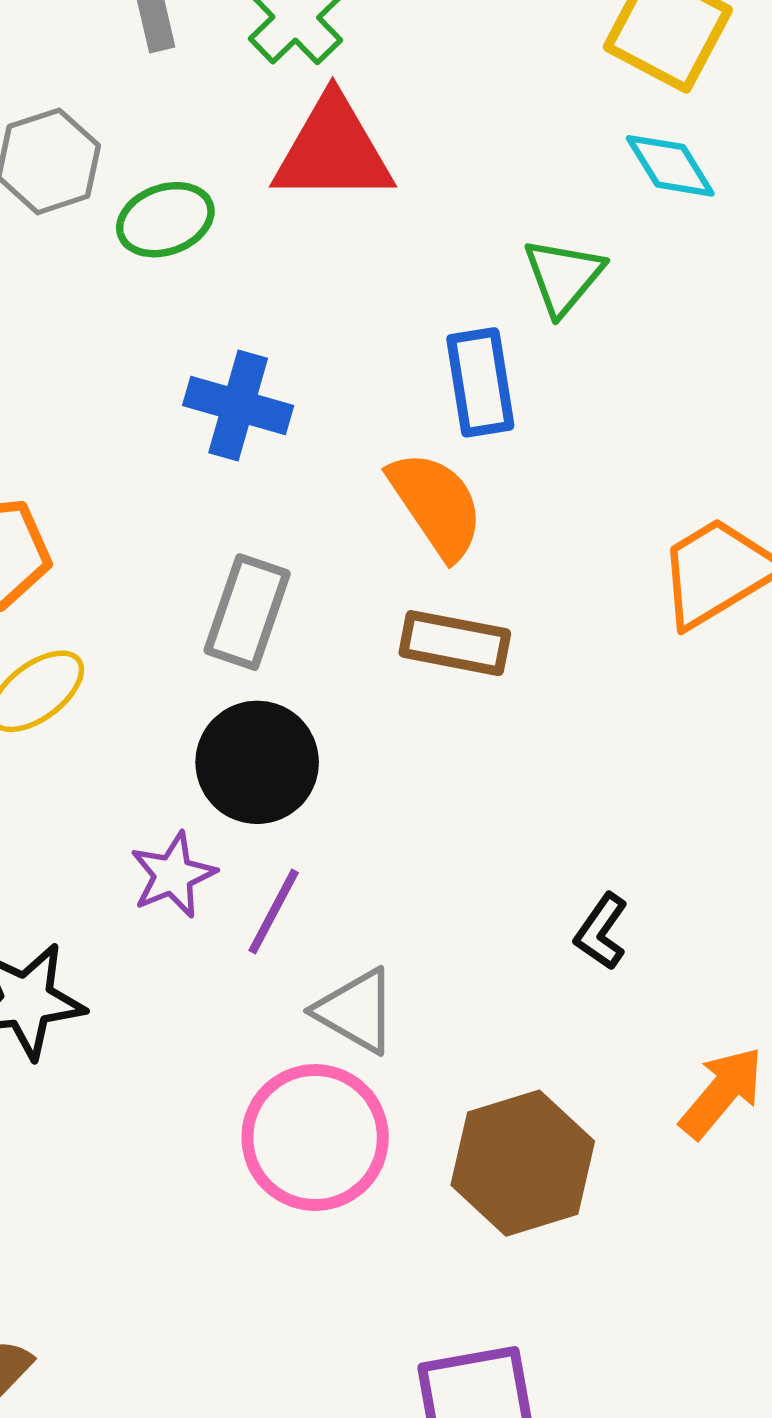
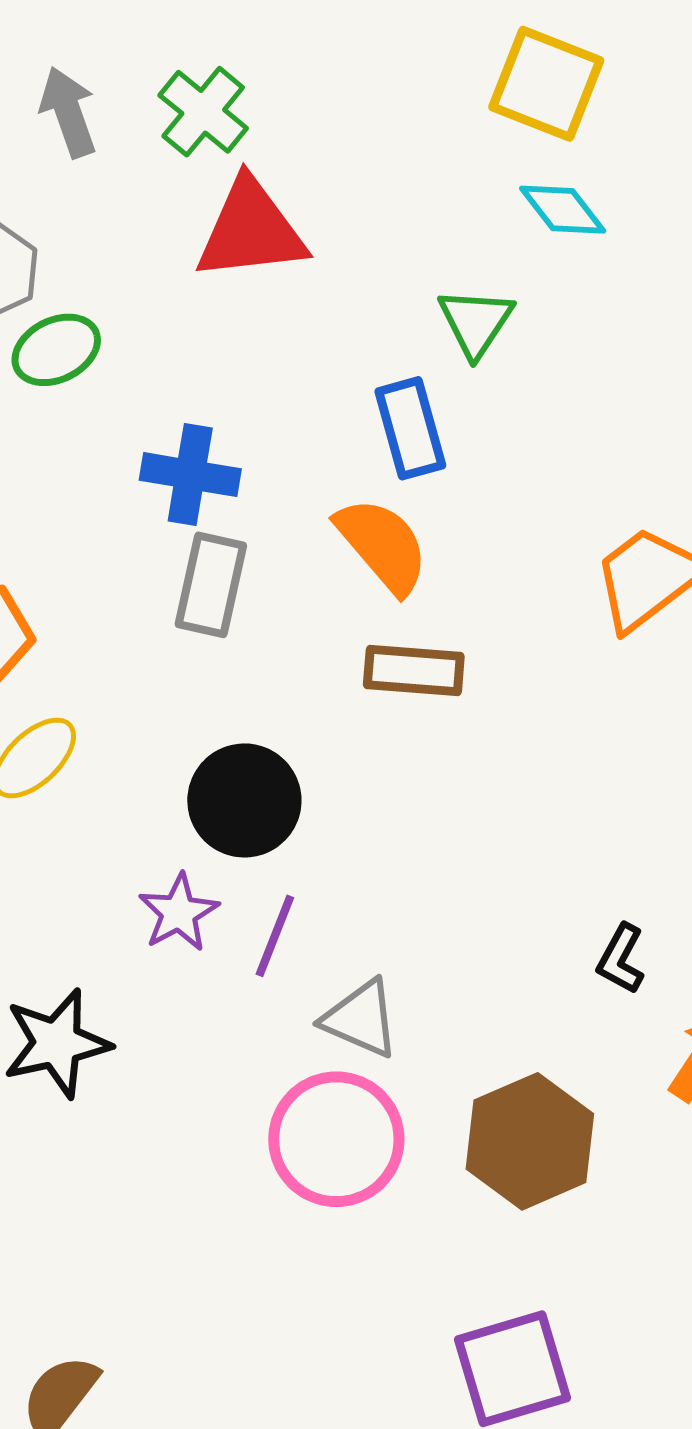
green ellipse: (165, 220) -> (56, 350), moved
gray rectangle: (247, 612) -> (211, 585), moved
black L-shape: (601, 932) -> (621, 959), moved

